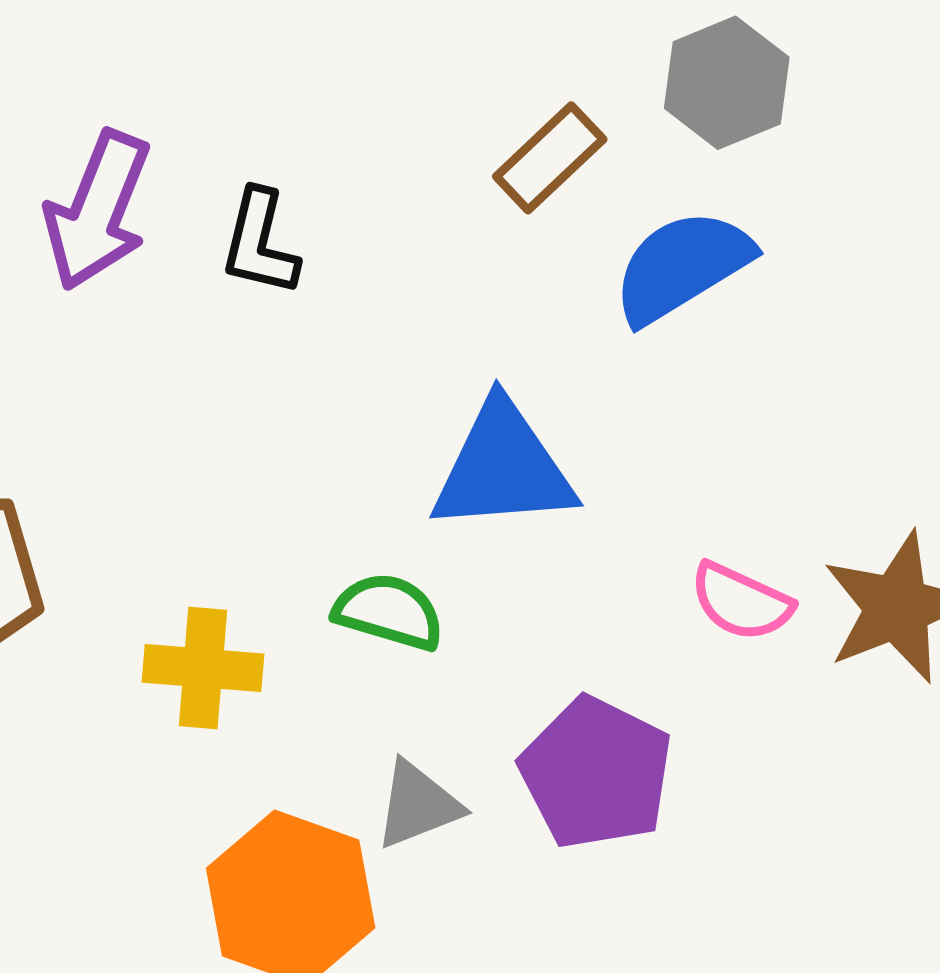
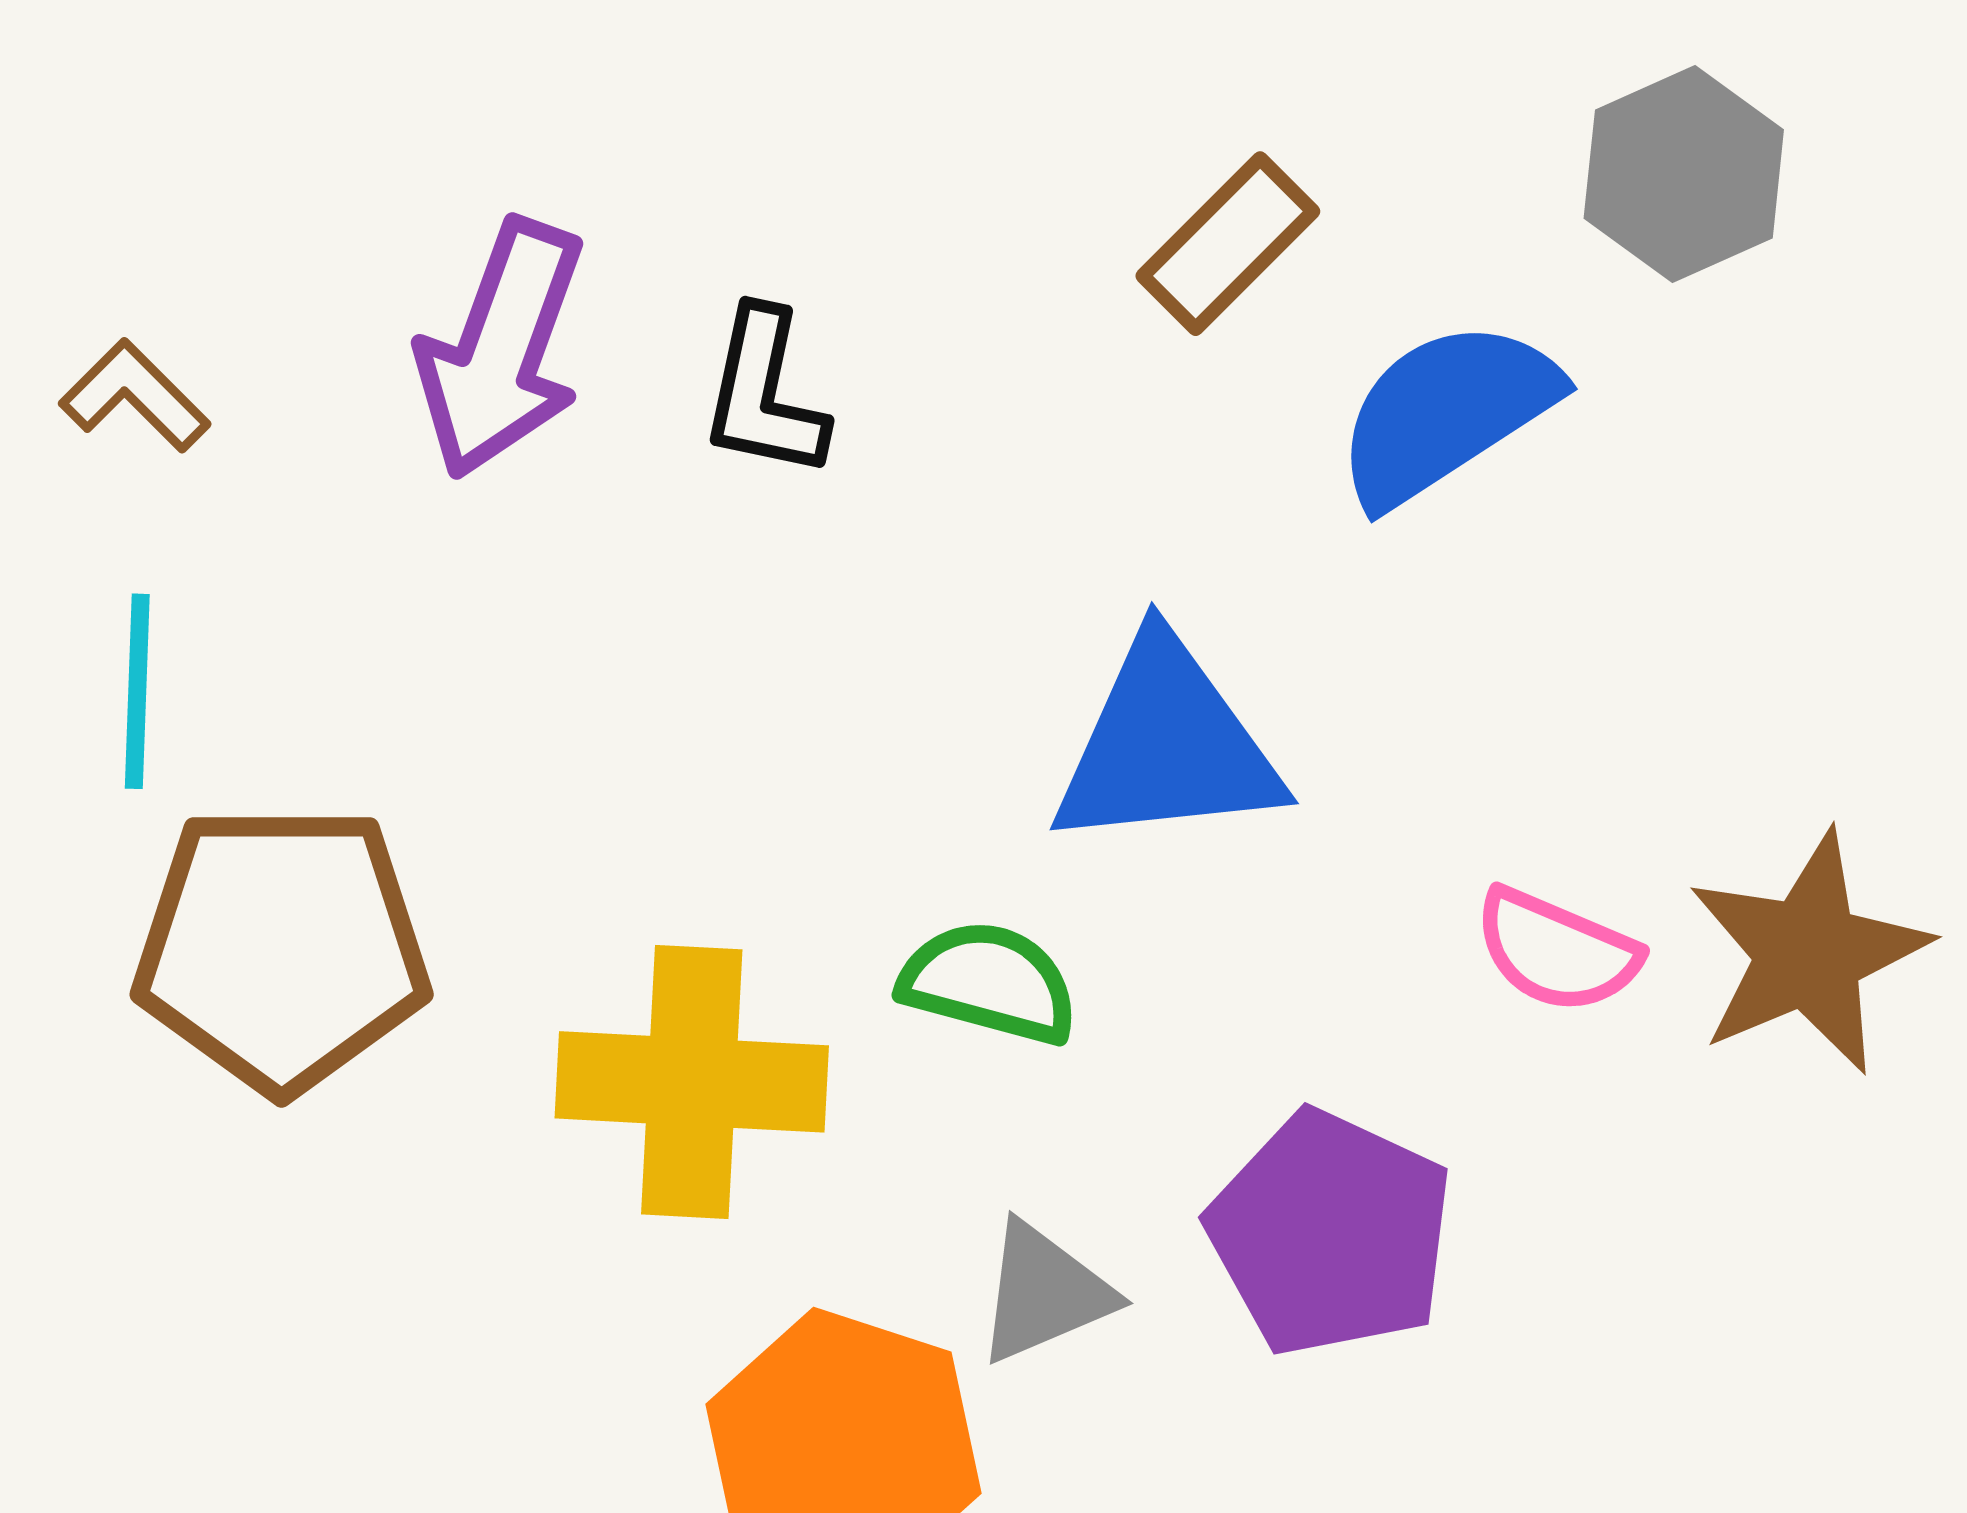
gray hexagon: (727, 83) -> (1684, 174), moved
yellow cross: (203, 668) -> (692, 1082), size x1.4

